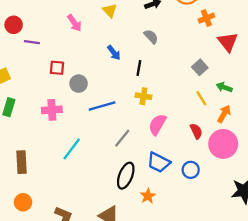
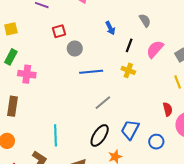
red square: (57, 68) -> (59, 31), turned -32
pink cross: (52, 110) -> (27, 74), moved
pink semicircle: (157, 124) -> (155, 49), moved
cyan line: (72, 149) -> (55, 135), moved, turned -50
blue trapezoid: (159, 162) -> (130, 130), turned 80

